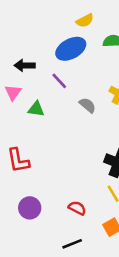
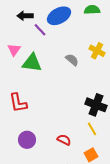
black arrow: (25, 65) -> (25, 16), moved
purple line: (59, 81) -> (40, 30), moved
green triangle: (36, 109) -> (32, 63), size x1.5

